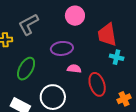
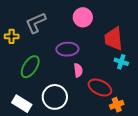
pink semicircle: (74, 69) -> (78, 70), turned 72
red ellipse: (97, 84) -> (100, 88), turned -50
orange cross: (124, 99) -> (117, 105), moved

